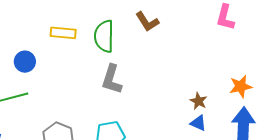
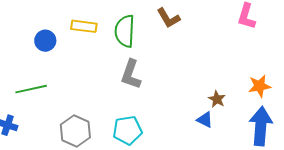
blue circle: (25, 62) -> (45, 41), moved
blue triangle: (198, 123) -> (205, 120), moved

